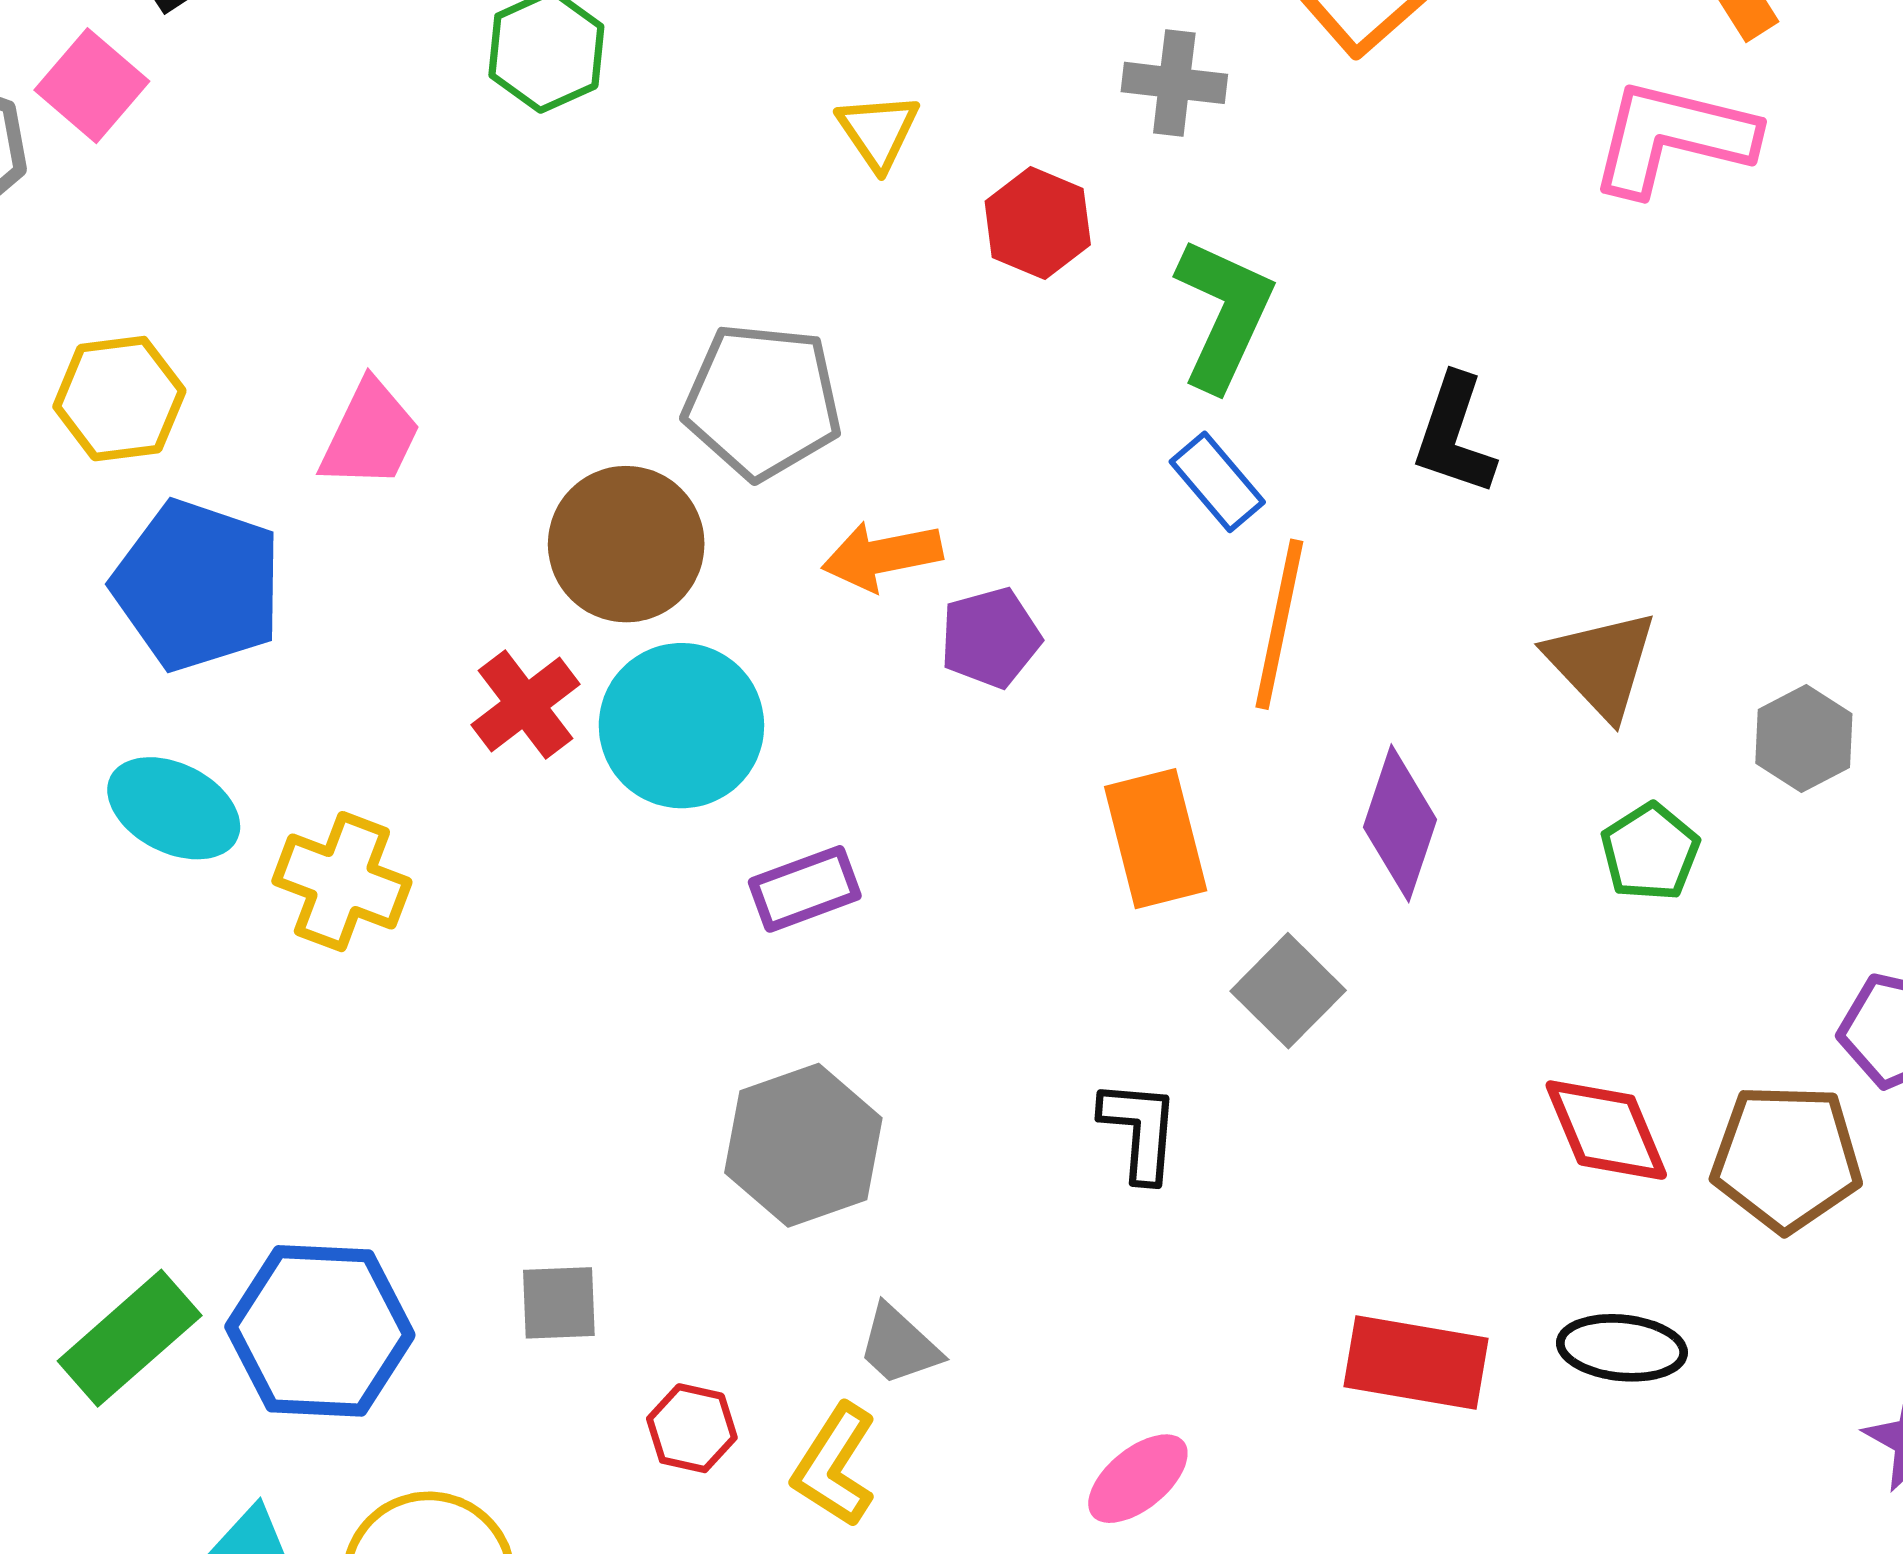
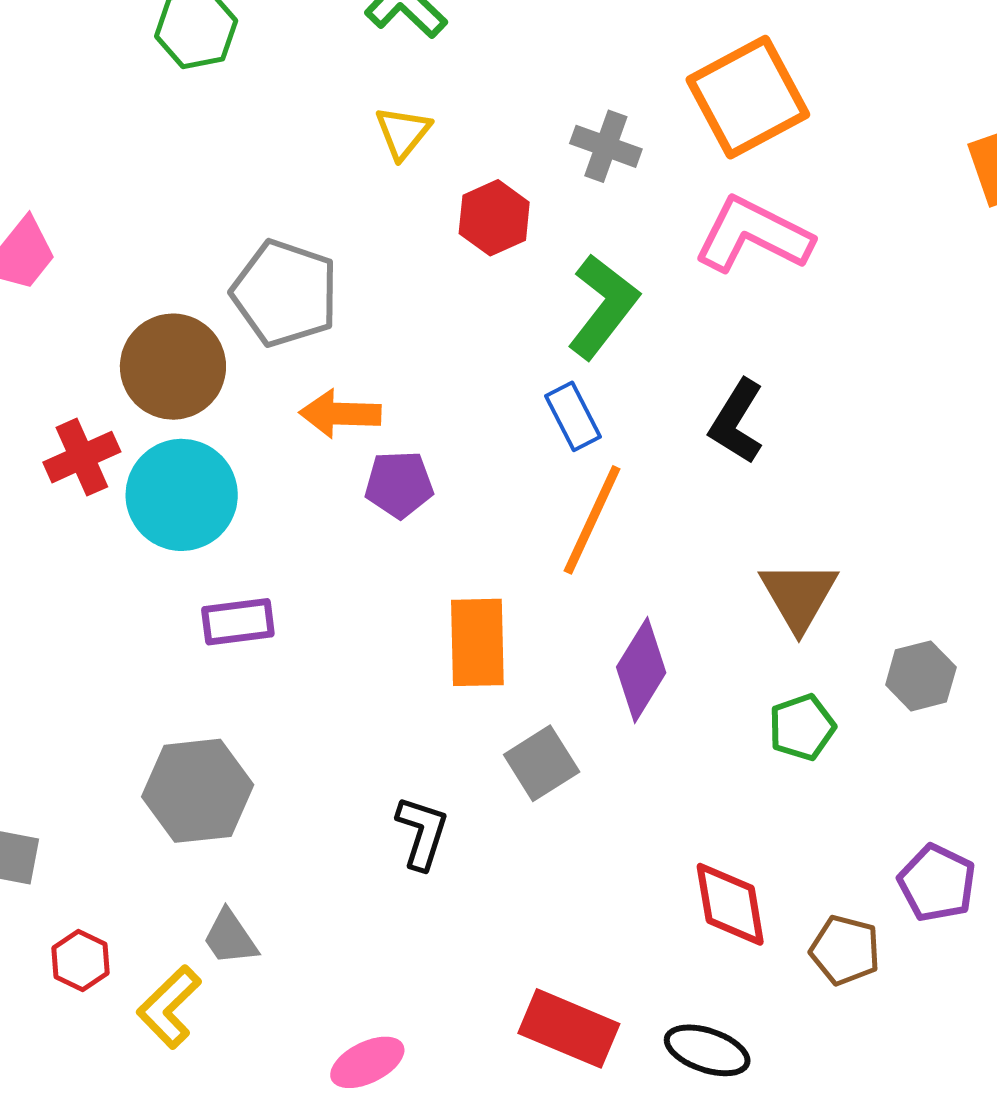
pink L-shape: (1673, 137) -> (753, 235), moved
brown pentagon: (1787, 1158) -> (845, 950), size x0.7

